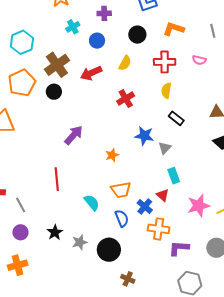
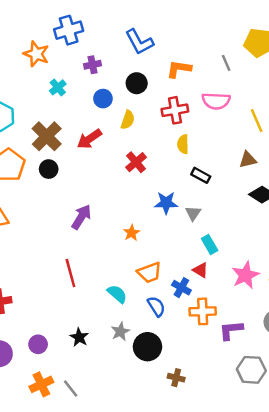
blue circle: (97, 41) -> (103, 99), moved
pink semicircle: (199, 60) -> (216, 101), size x1.6
gray line: (21, 205) -> (71, 389), moved
gray star: (80, 242) -> (120, 332), moved

